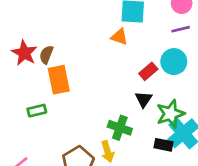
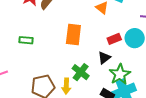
orange rectangle: (59, 80) -> (73, 35), moved
green star: (170, 114) -> (120, 74), turned -30

